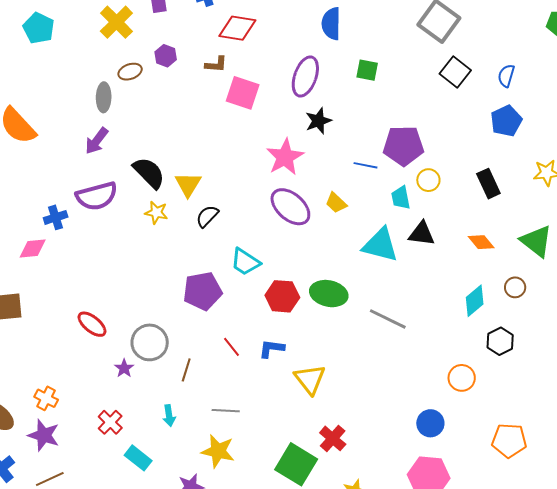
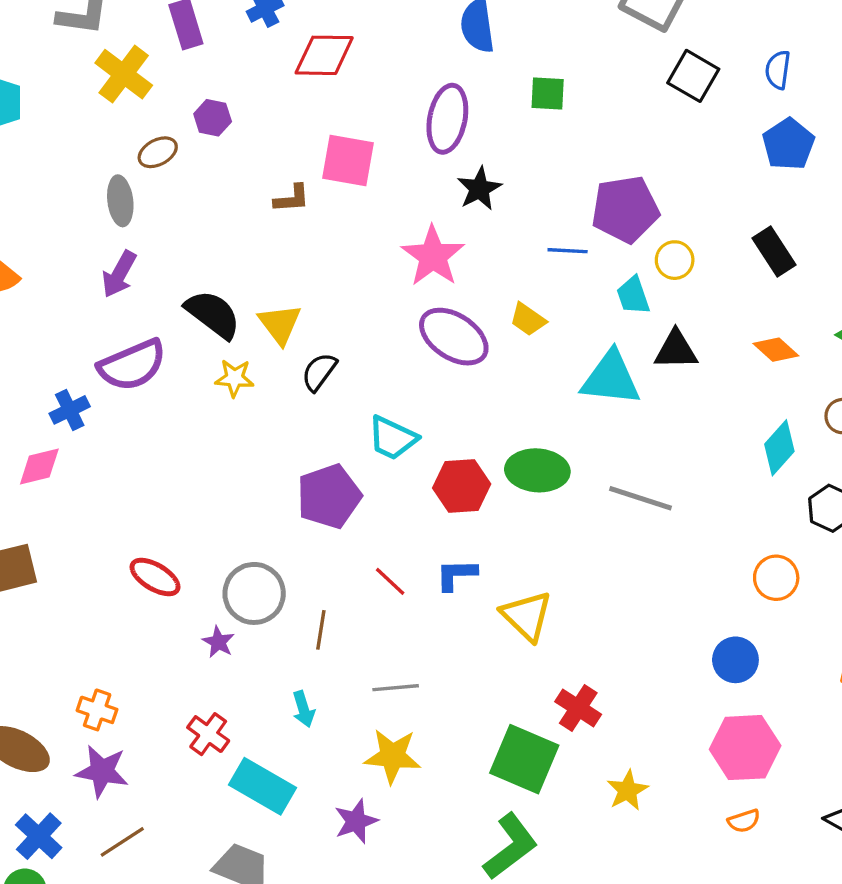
brown L-shape: (216, 64) -> (292, 199), moved
cyan rectangle: (138, 458) -> (263, 786), size x1.4

